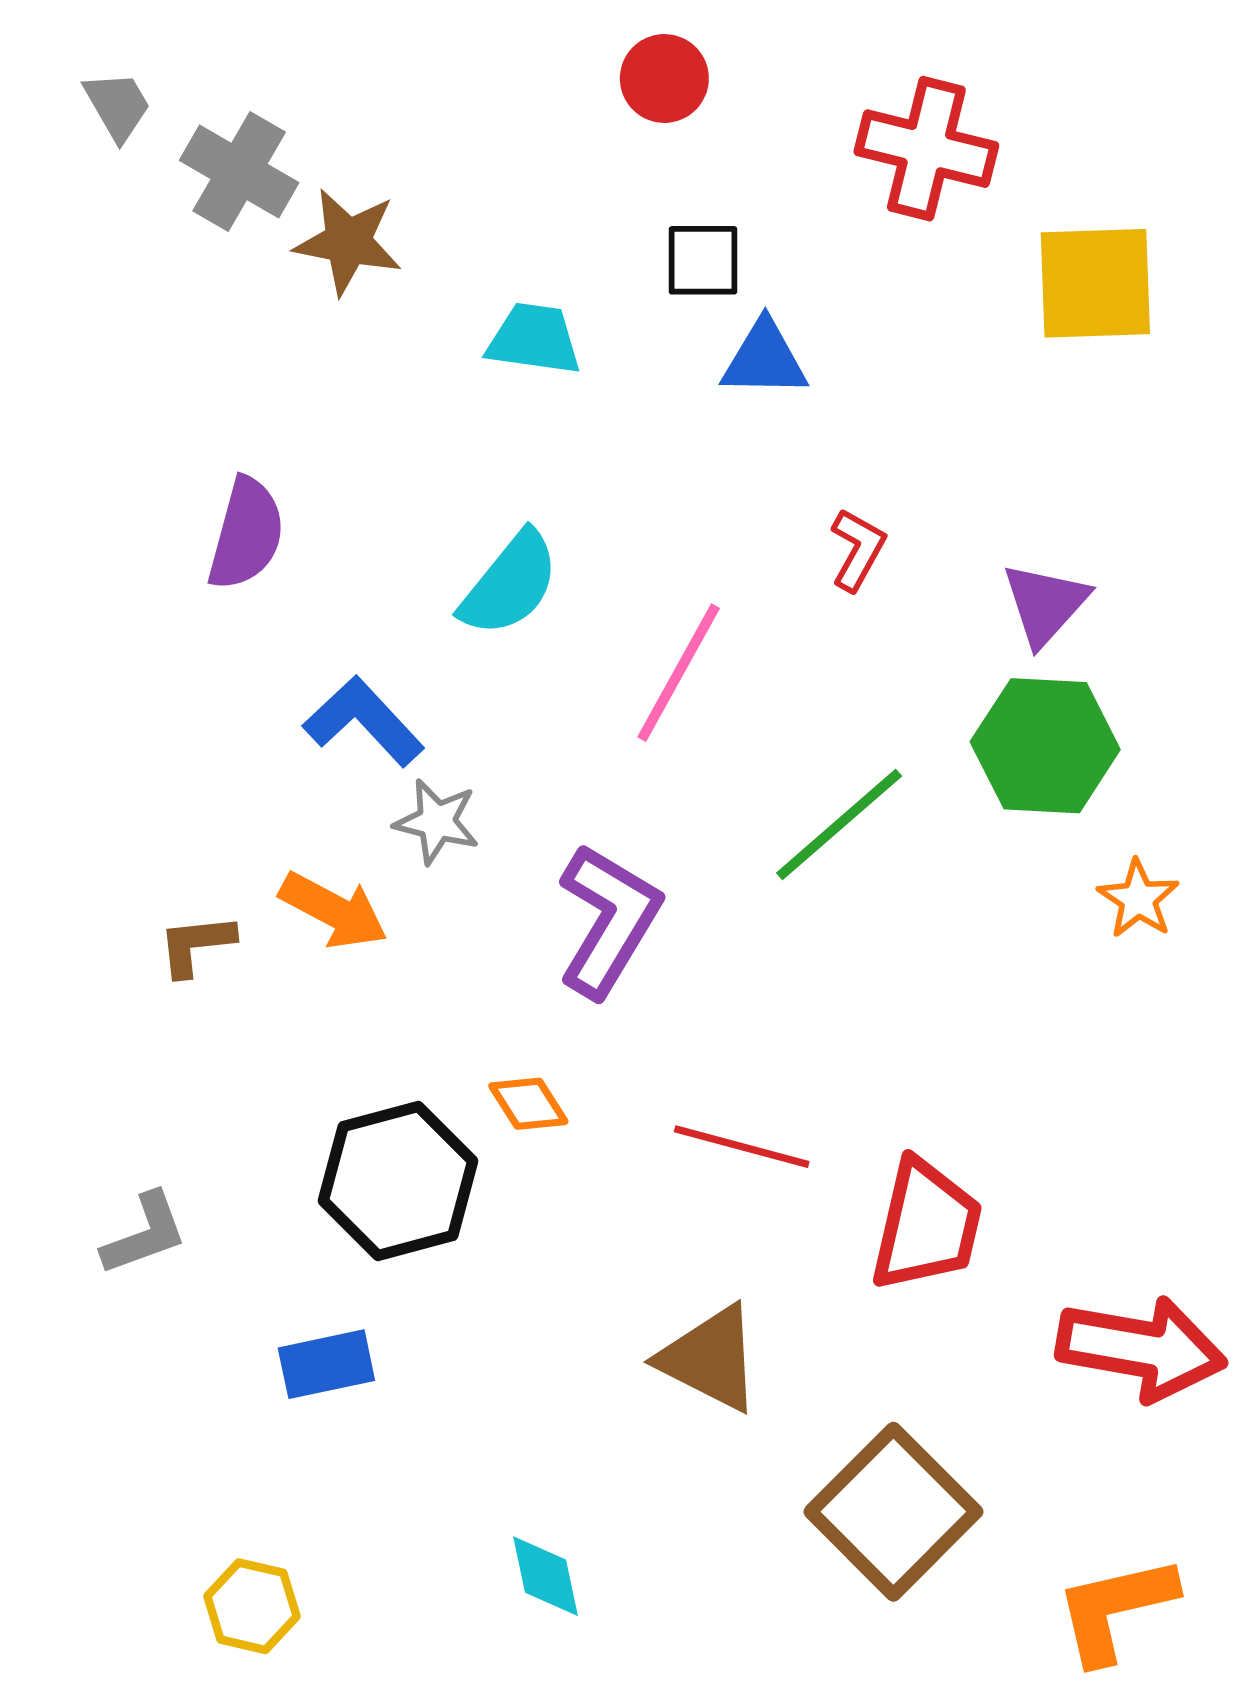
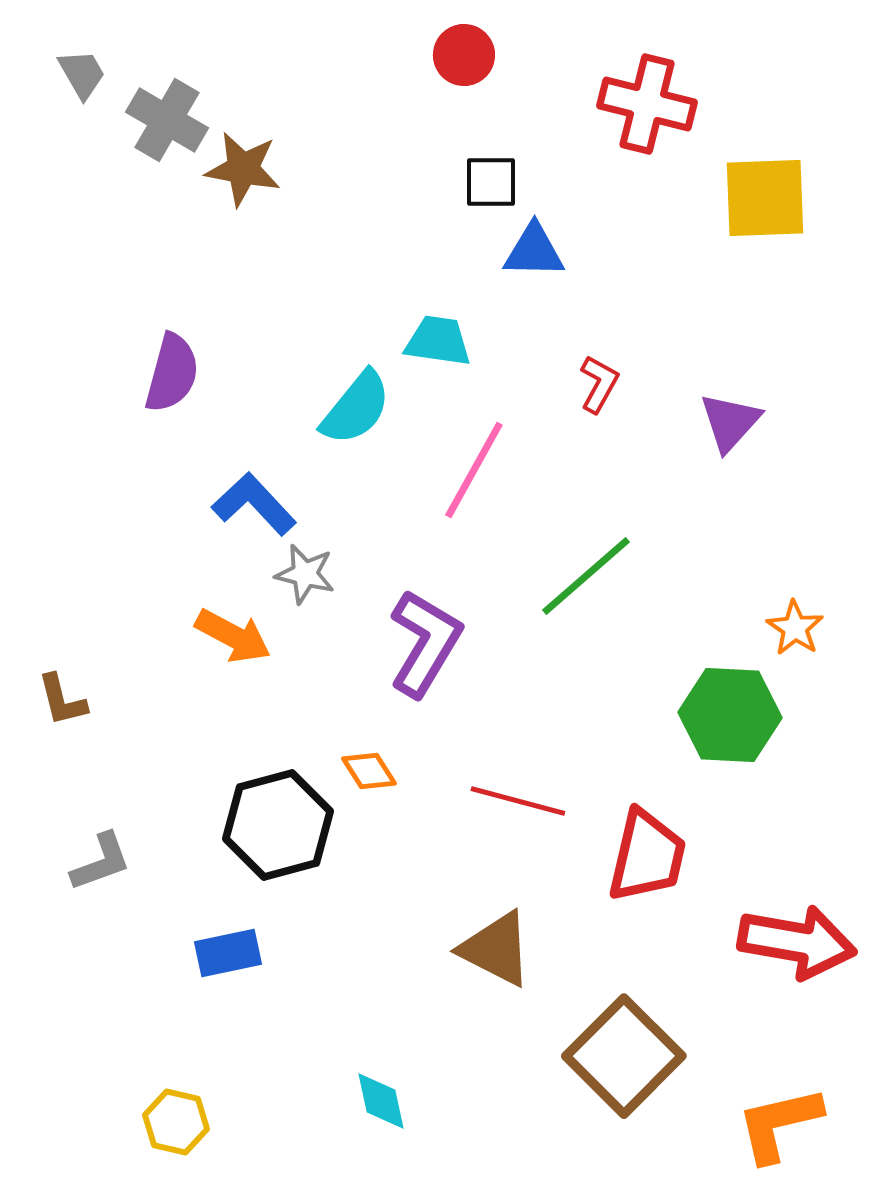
cyan trapezoid: (534, 339) -> (438, 341), moved
green hexagon: (1045, 746) -> (730, 715), moved
brown L-shape: (196, 945) -> (62, 700), moved, turned -98

